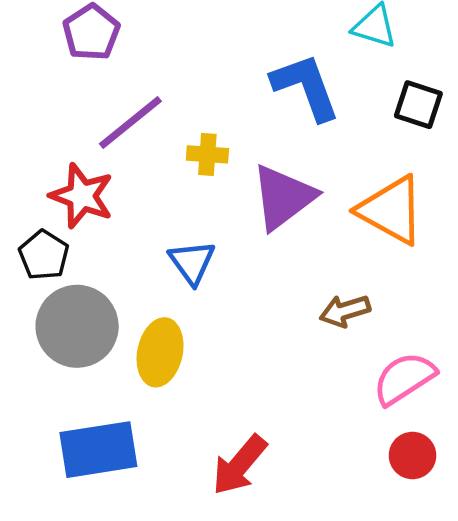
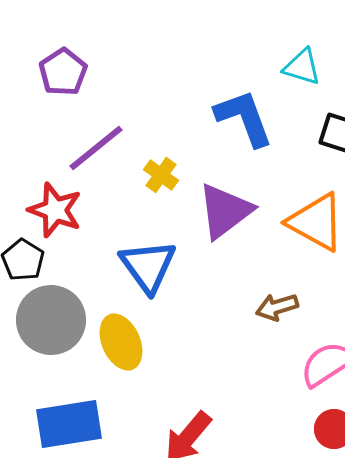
yellow cross: (207, 154) -> (161, 175), turned 32
blue triangle: (192, 262) -> (148, 266), size x1.4
yellow ellipse: (160, 352) -> (121, 342), turned -36

